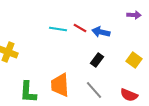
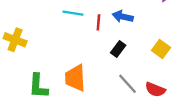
red line: (80, 28) -> (98, 22), moved, turned 64
gray line: (94, 90) -> (127, 84), moved

